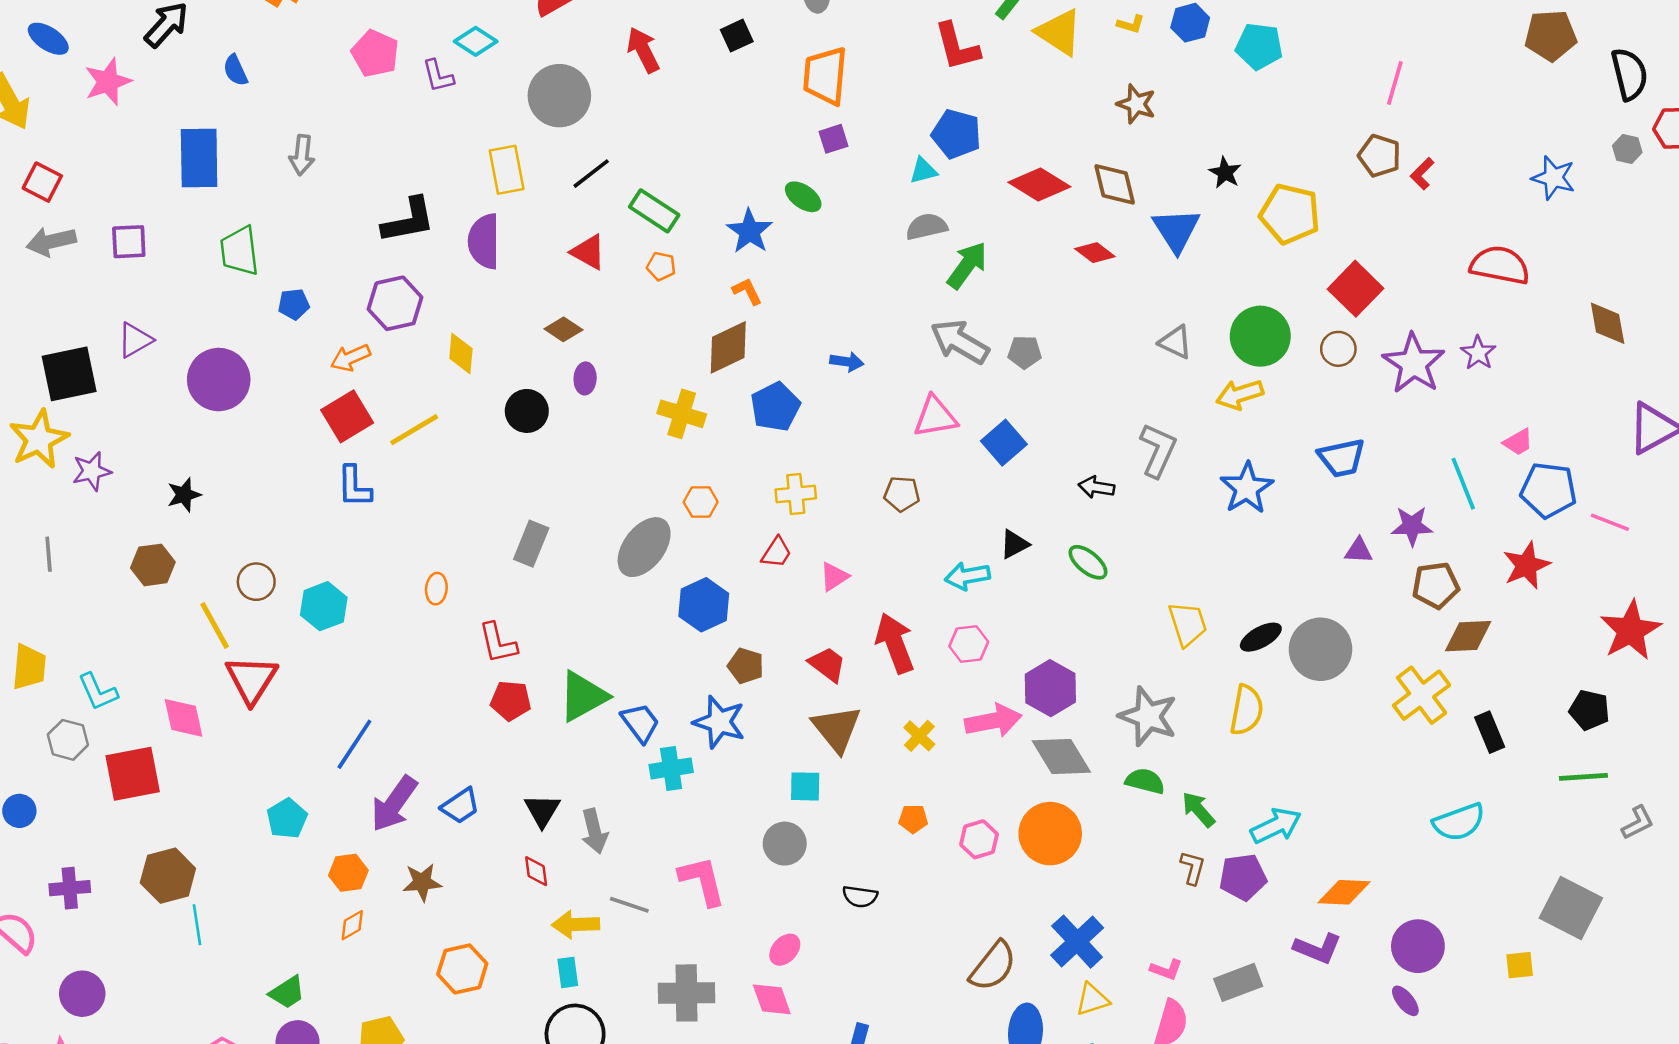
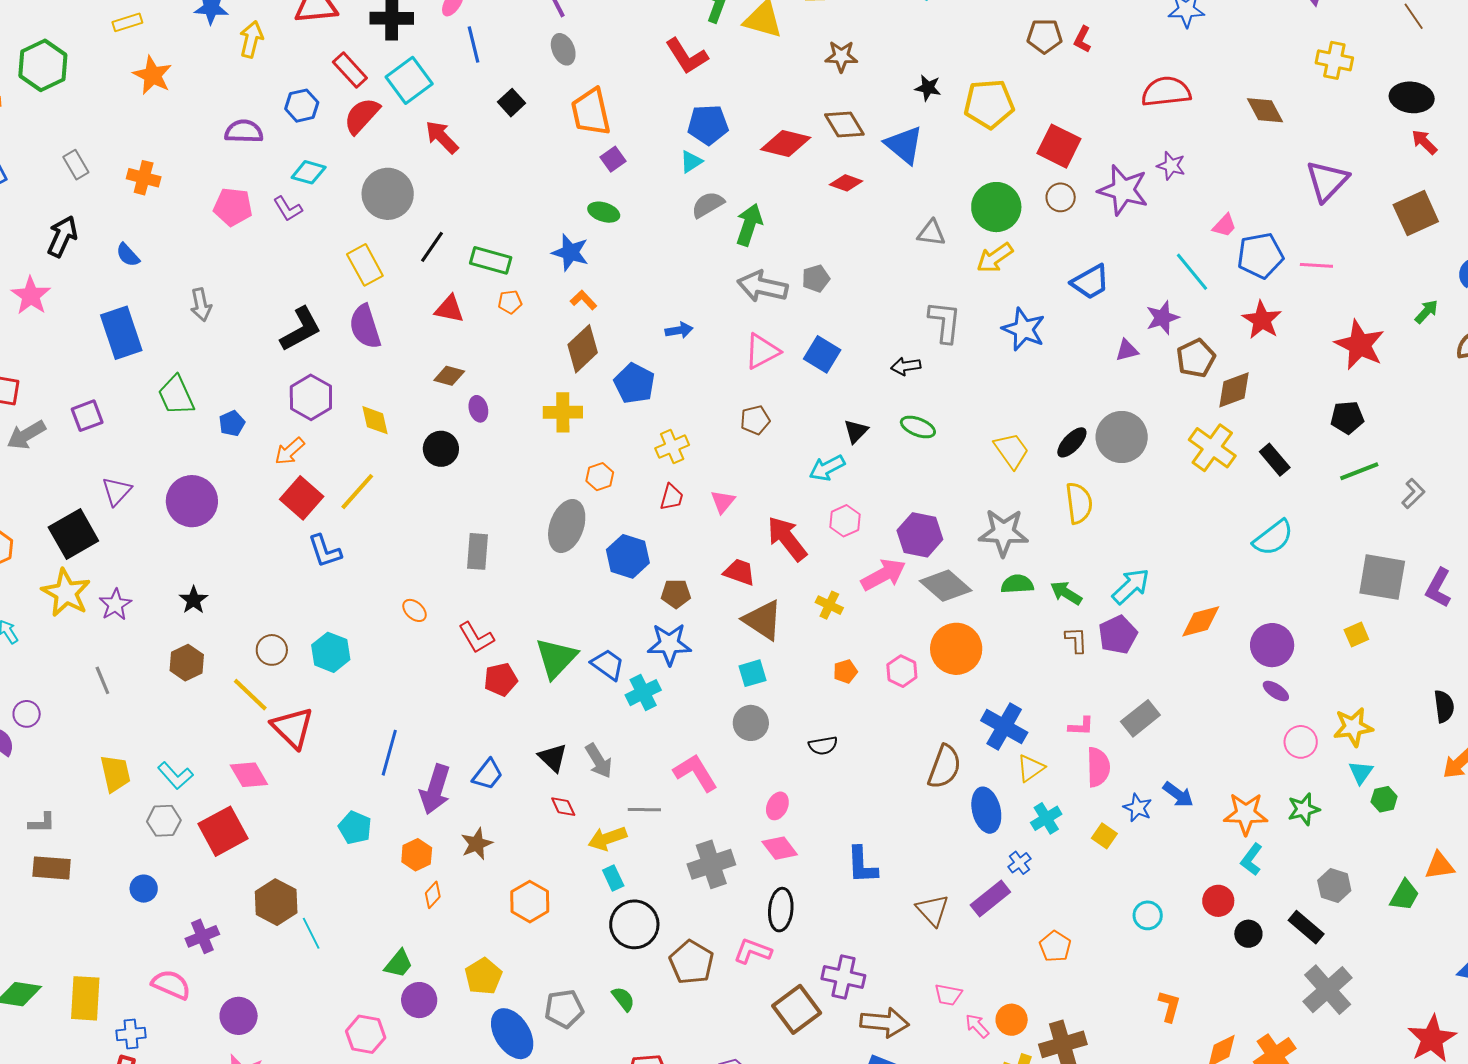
orange ellipse: (436, 589) -> (415, 610), turned -35
purple L-shape: (1318, 948) -> (1438, 588), moved, turned 114

